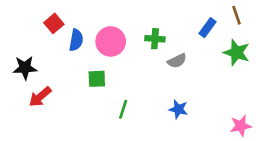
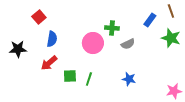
blue semicircle: (76, 40) -> (52, 39), moved
pink circle: (111, 41) -> (93, 43), moved
green square: (97, 79) -> (70, 76), moved
red arrow: (40, 97) -> (49, 63), moved

